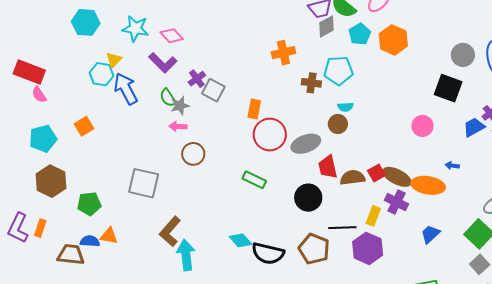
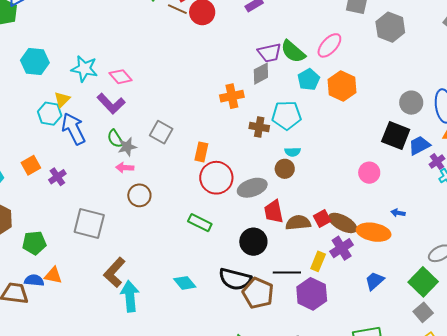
gray diamond: (327, 26) -> (261, 74), moved
purple cross: (197, 79) -> (57, 177), moved
blue trapezoid: (474, 127) -> (419, 145), moved
purple cross: (396, 202) -> (342, 248), turned 30
black semicircle: (268, 253) -> (235, 279), moved

